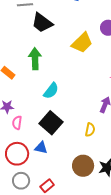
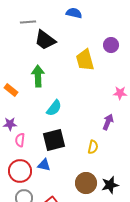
yellow trapezoid: (82, 43) -> (85, 60), turned 120
black square: (51, 123) -> (54, 140), turned 35

